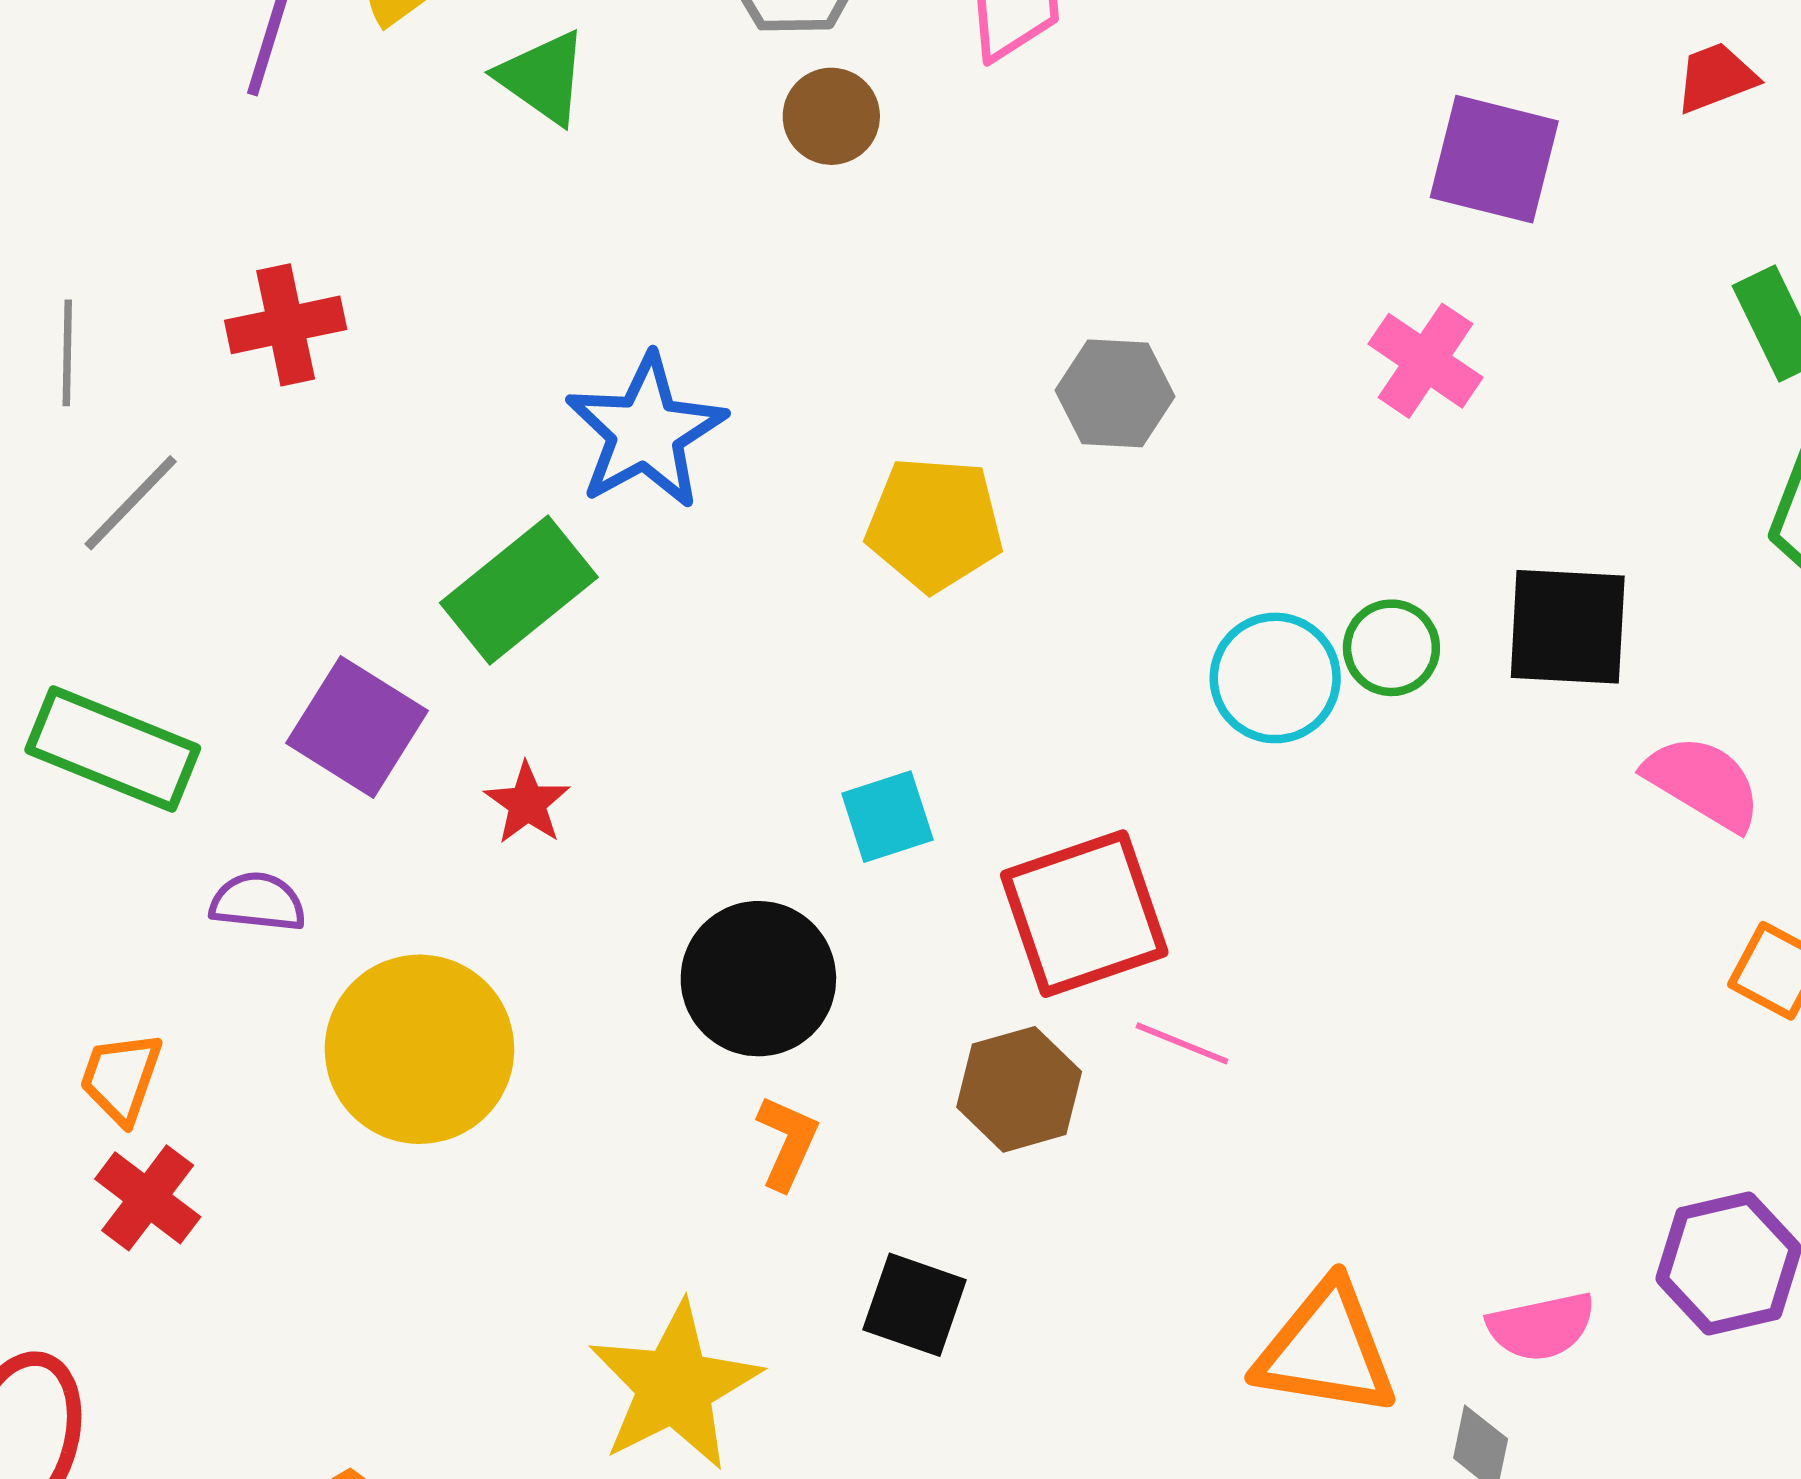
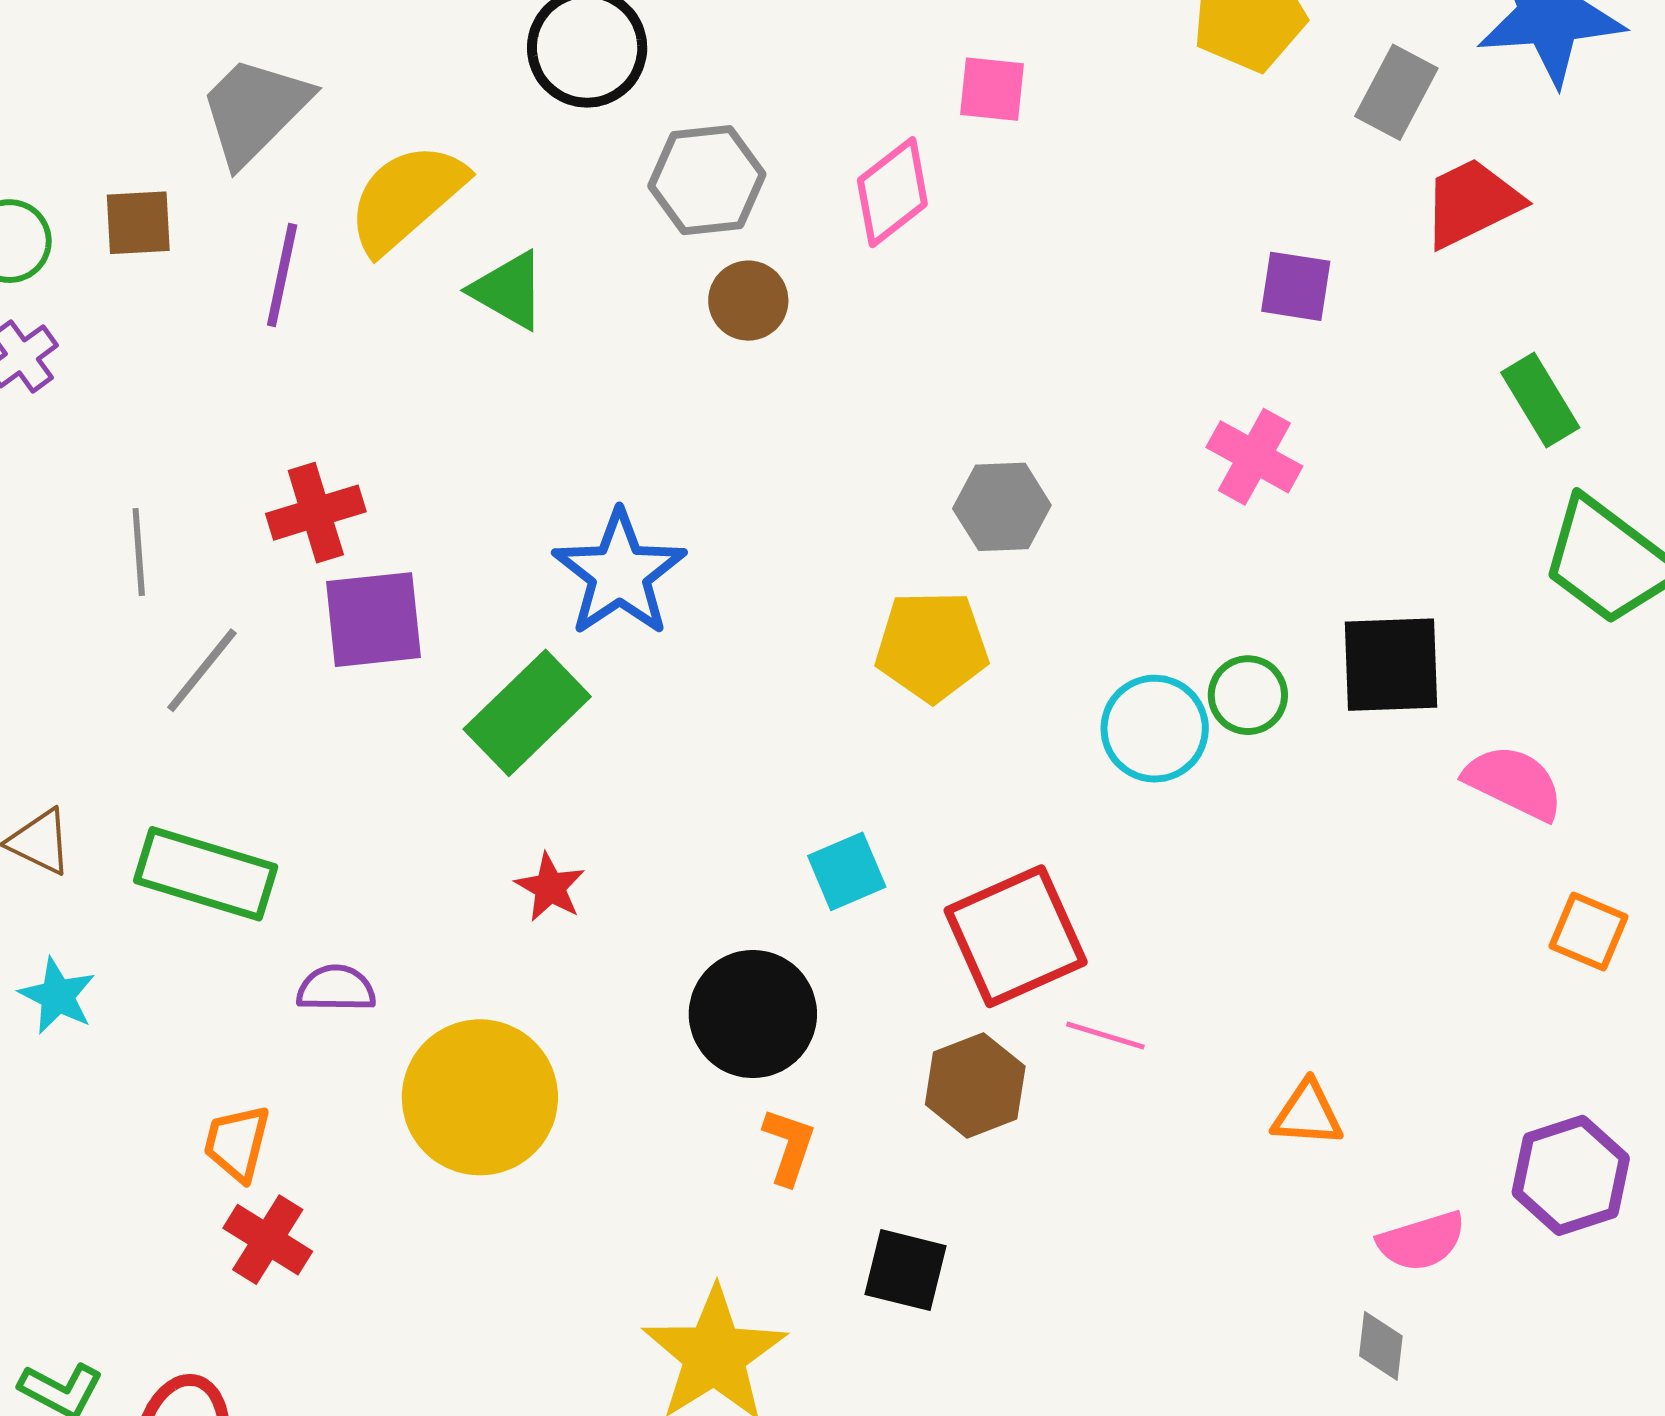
red trapezoid: (1716, 78) -> (1472, 203), size x1.5
purple square: (1494, 159) -> (1296, 286), size x0.7
yellow pentagon: (935, 524) -> (932, 646), moved
purple square: (357, 727) -> (374, 620), moved, turned -33
orange triangle: (1326, 1349) -> (1307, 1114), moved, size x0.6

